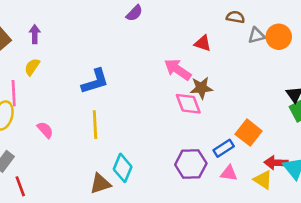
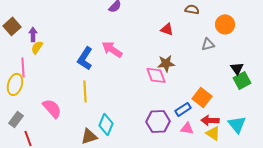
purple arrow: (35, 34) -> (33, 34), moved
gray triangle: (256, 35) -> (208, 44), moved
pink arrow: (178, 70) -> (112, 49), moved
blue L-shape: (95, 81) -> (85, 58), turned 140
pink semicircle: (45, 130) -> (52, 108), moved, size x1.5
red arrow: (276, 163) -> (210, 120), moved

